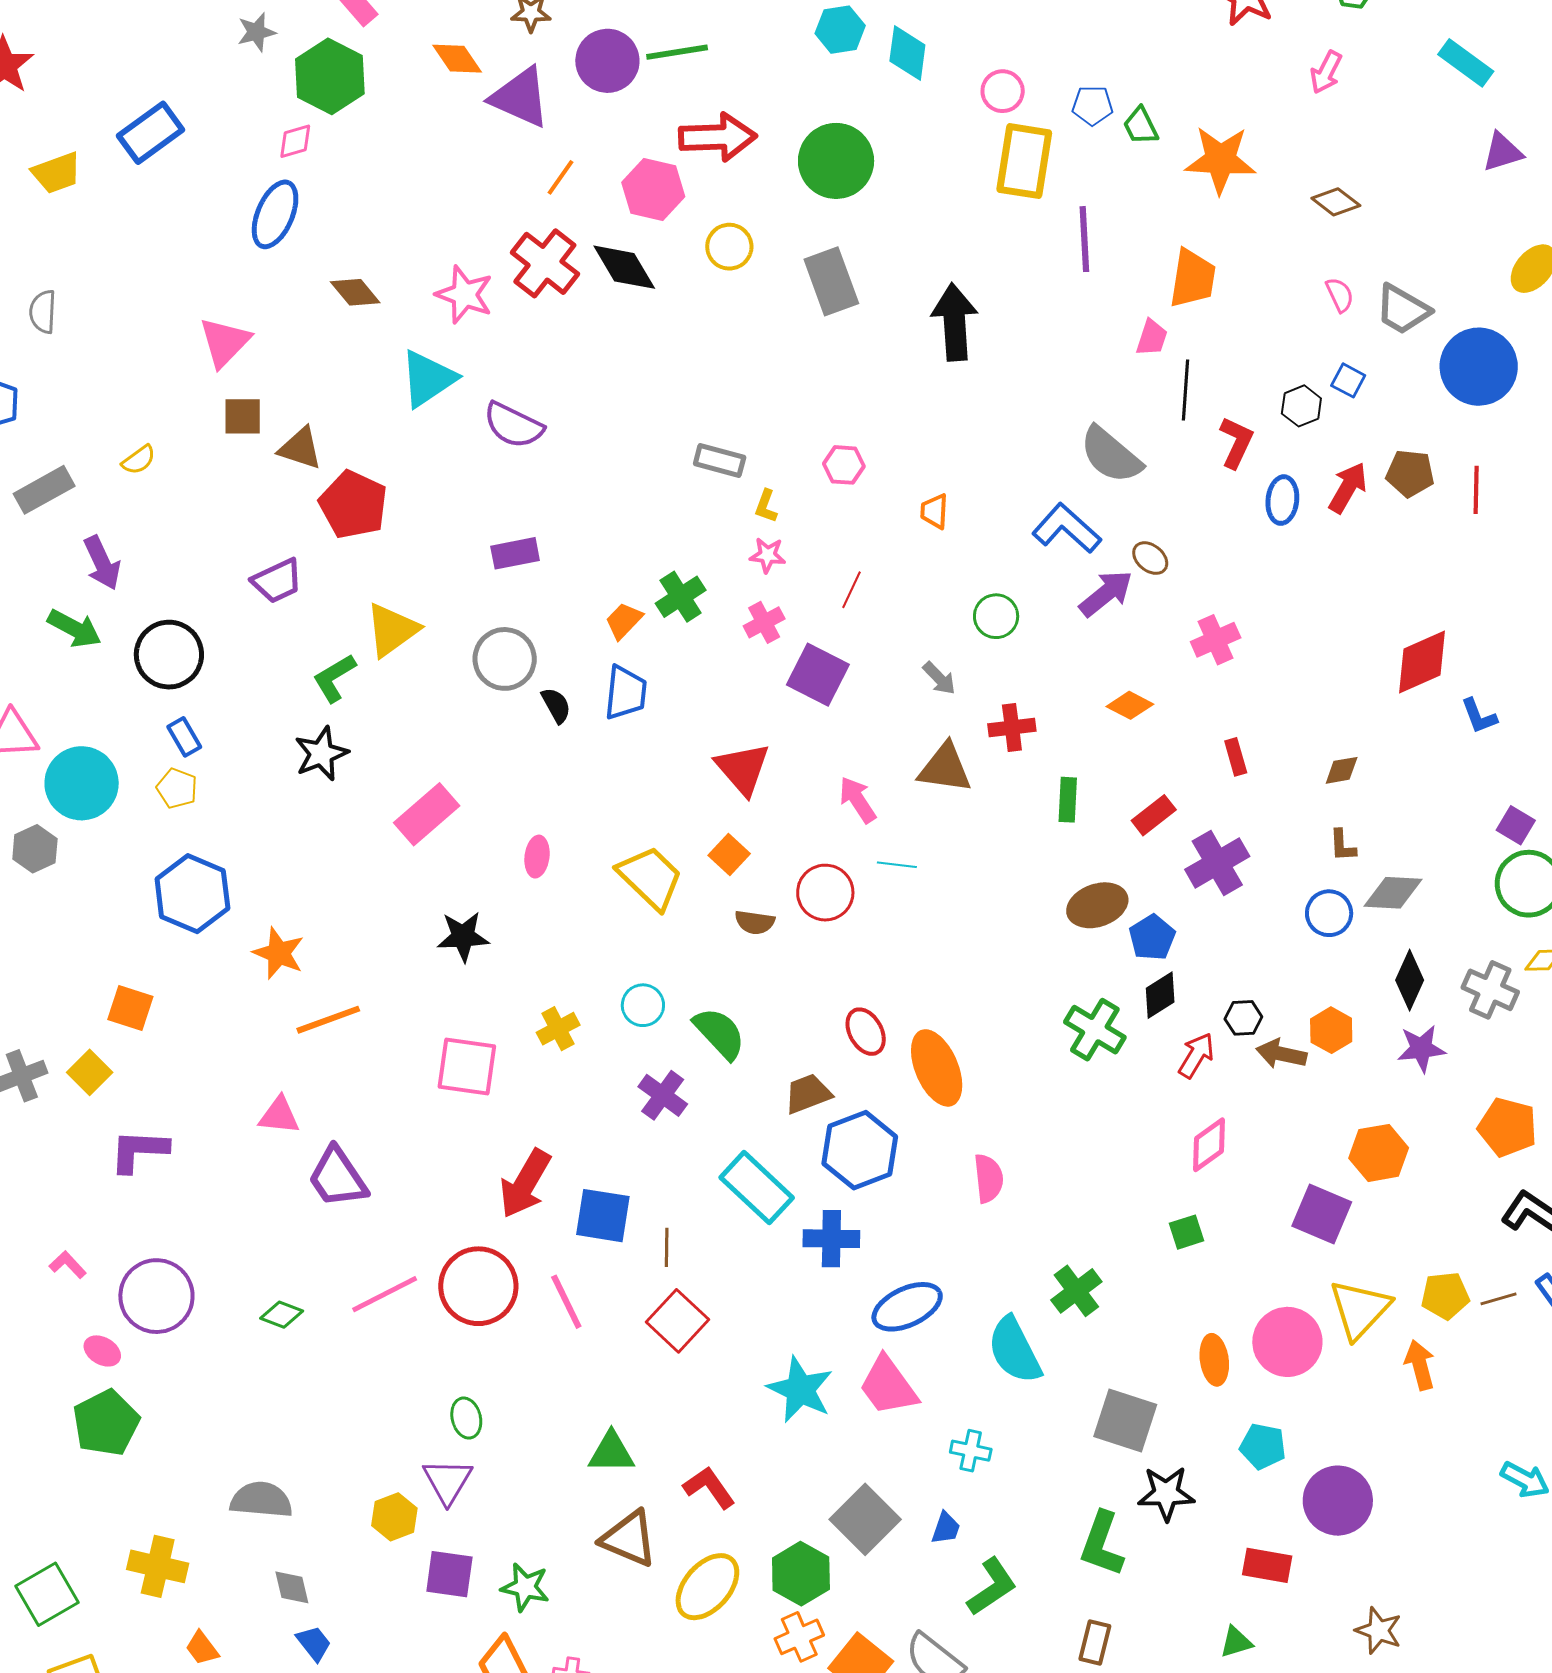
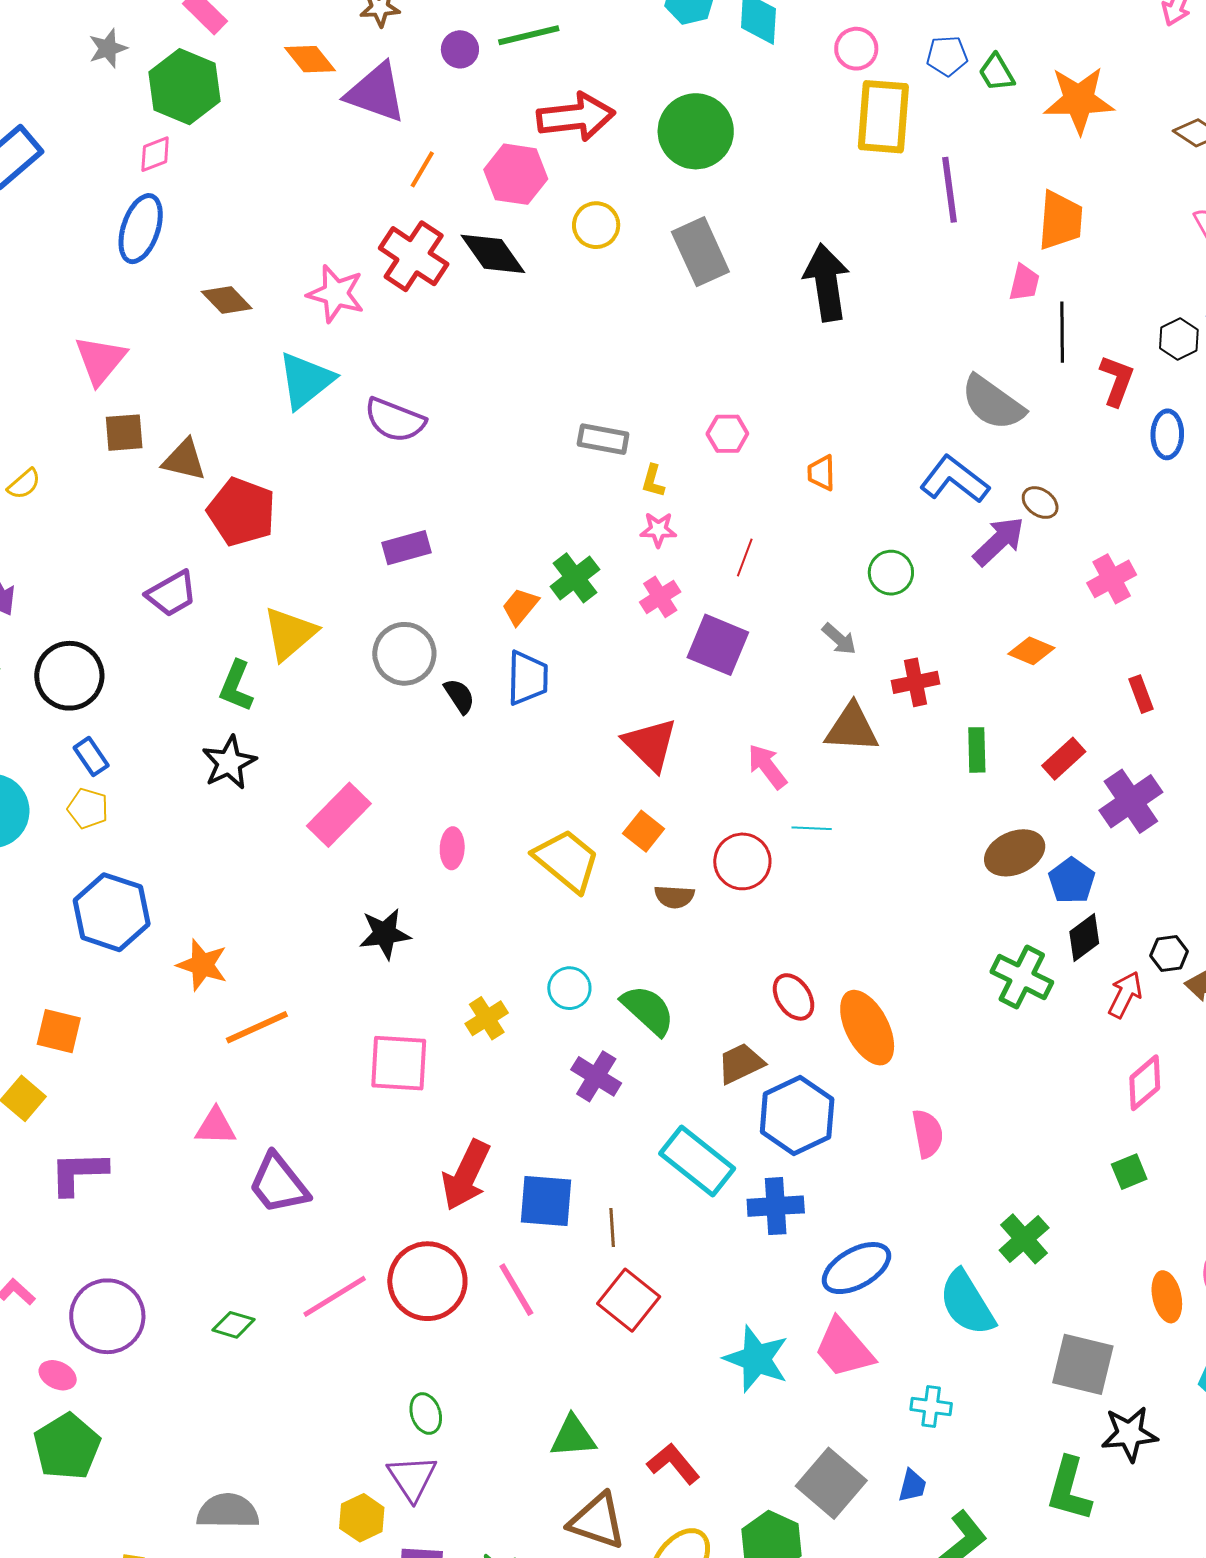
purple circle: (607, 61) -> (460, 49), size x0.6
green L-shape: (334, 678) -> (236, 686), turned -32

